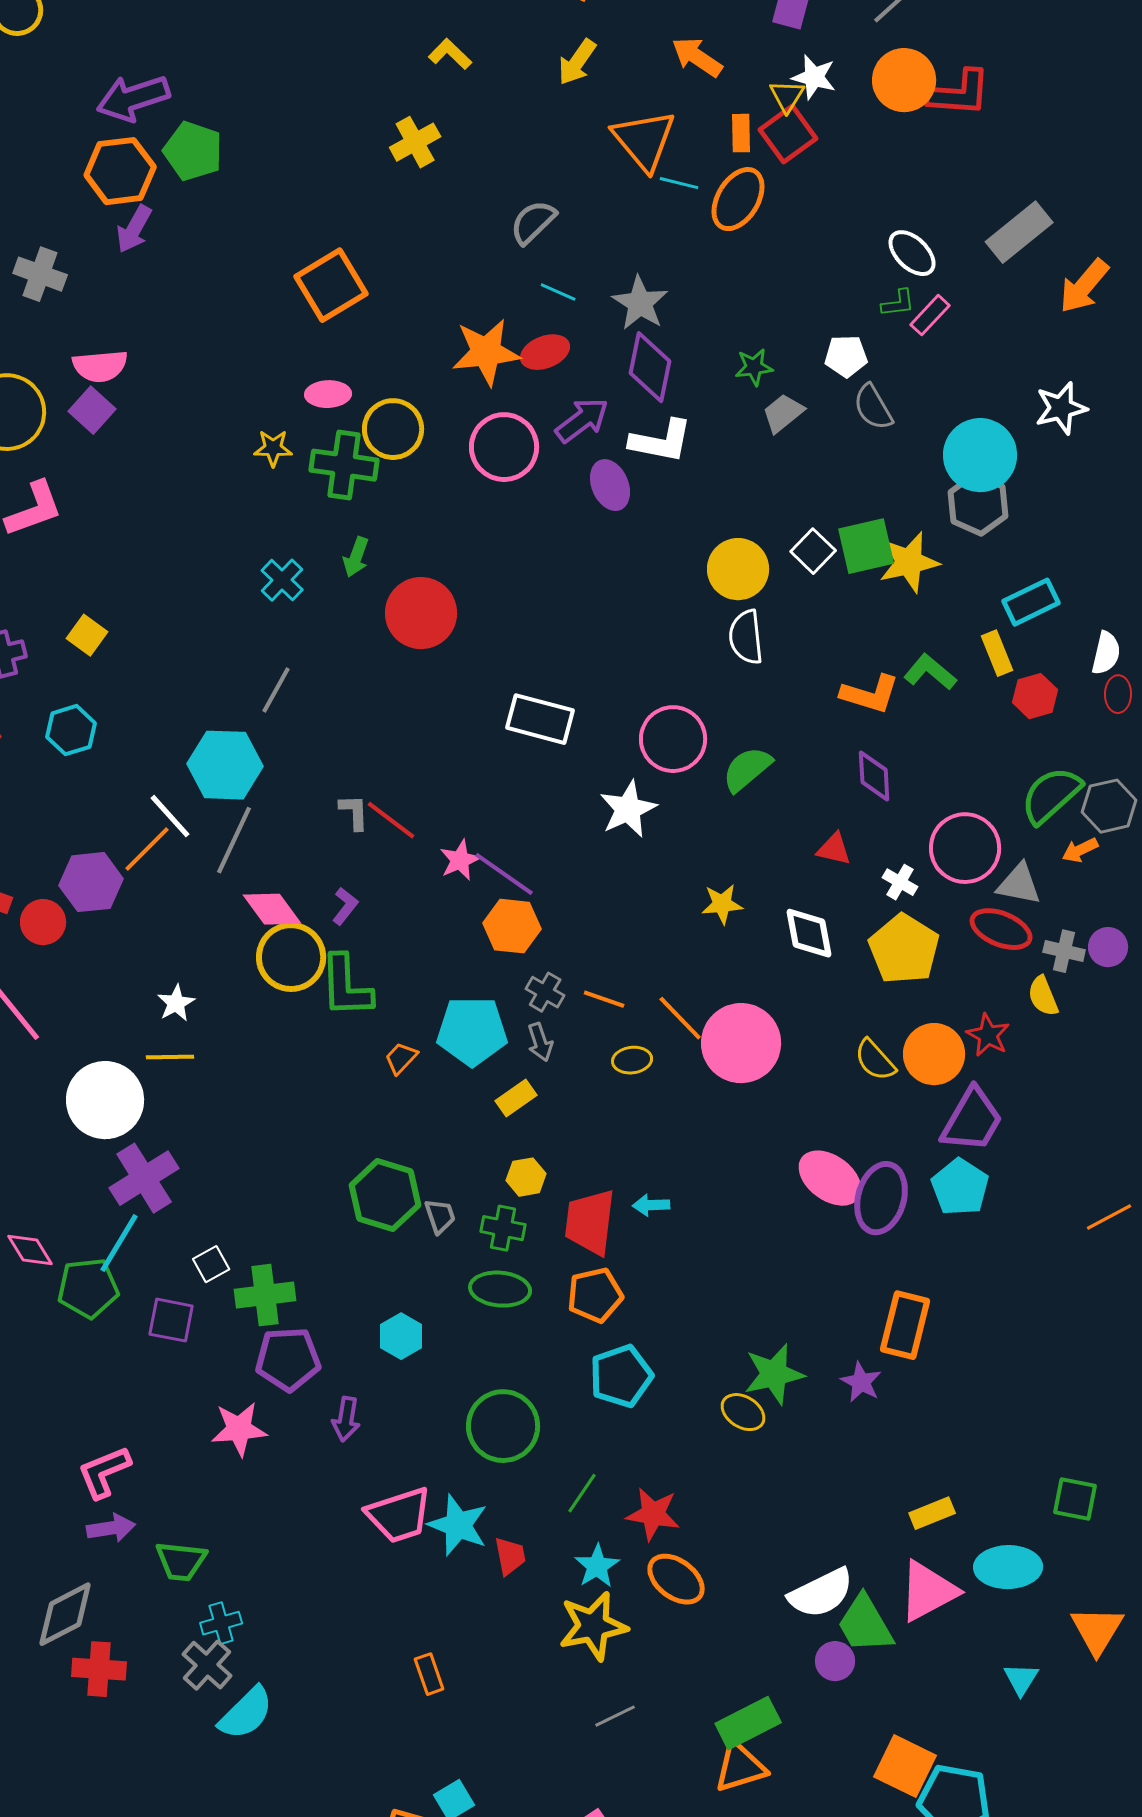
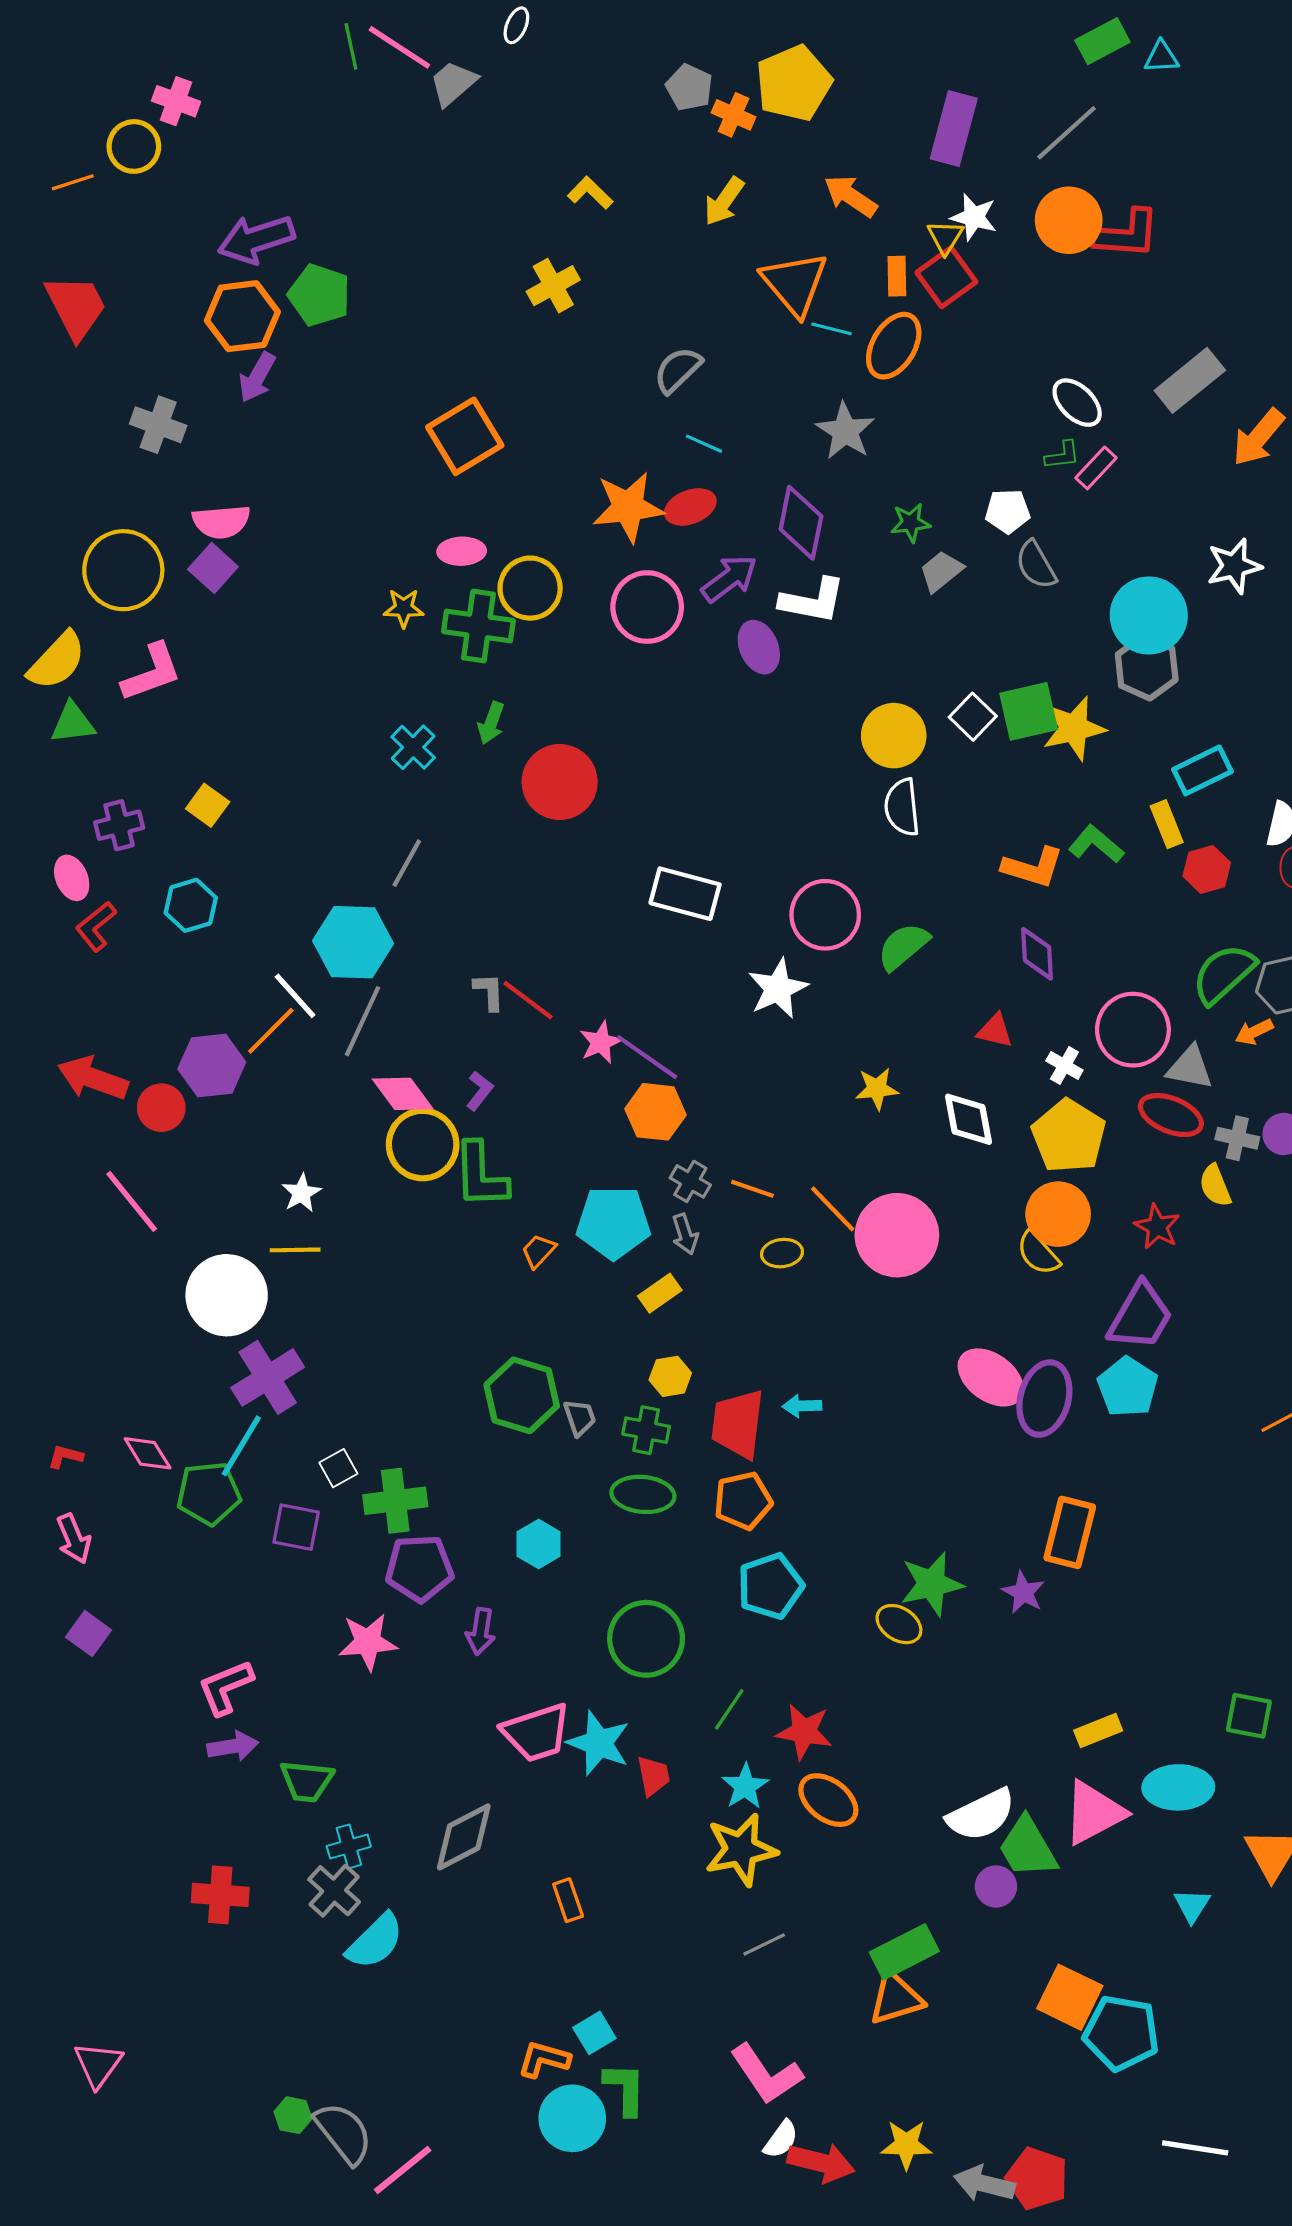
gray star: (640, 303) -> (845, 431), moved
orange circle: (934, 1054) -> (1058, 1214), moved
gray diamond: (65, 1614) -> (464, 1837), moved

